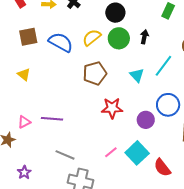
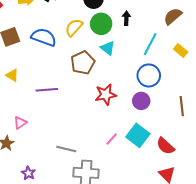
cyan triangle: (137, 75) -> (108, 48), moved
blue circle: (168, 105) -> (149, 75), moved
purple line: (52, 119) -> (47, 90), moved

